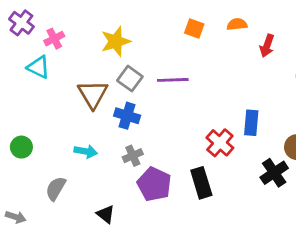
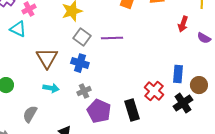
red arrow: (267, 46) -> (183, 24), moved
brown triangle: (93, 94) -> (47, 58), moved
blue rectangle: (251, 123) -> (178, 74), moved
red cross: (220, 143) -> (154, 91), moved

